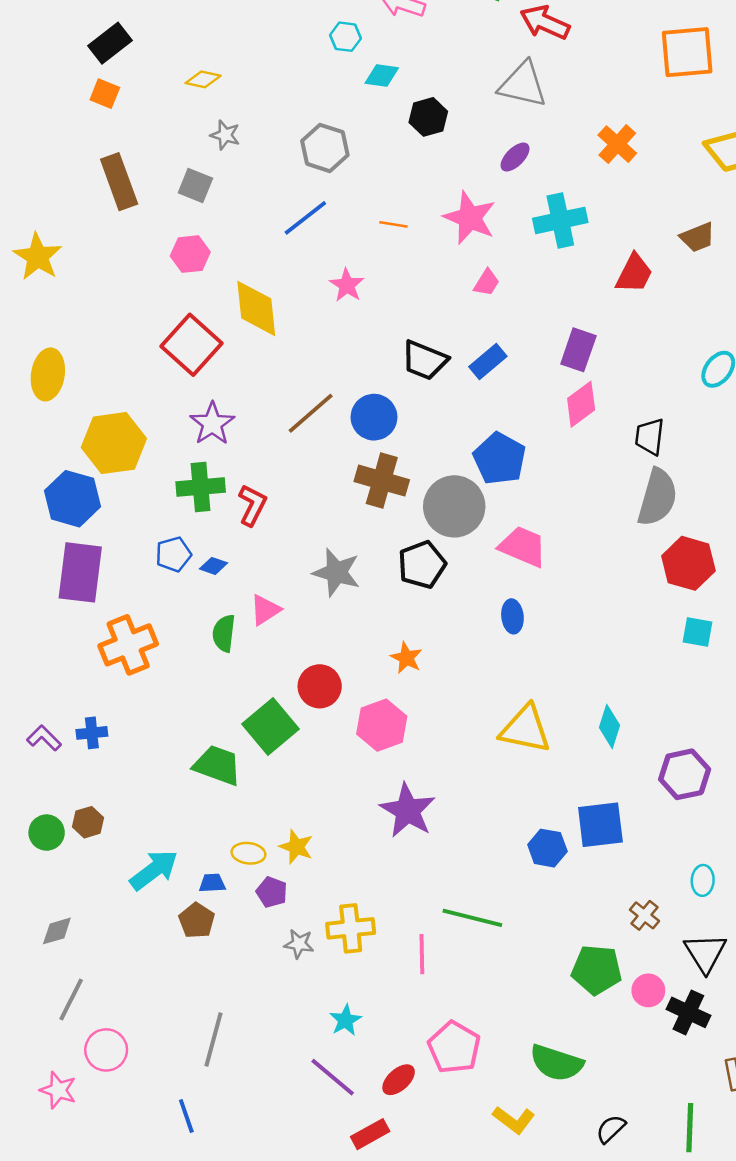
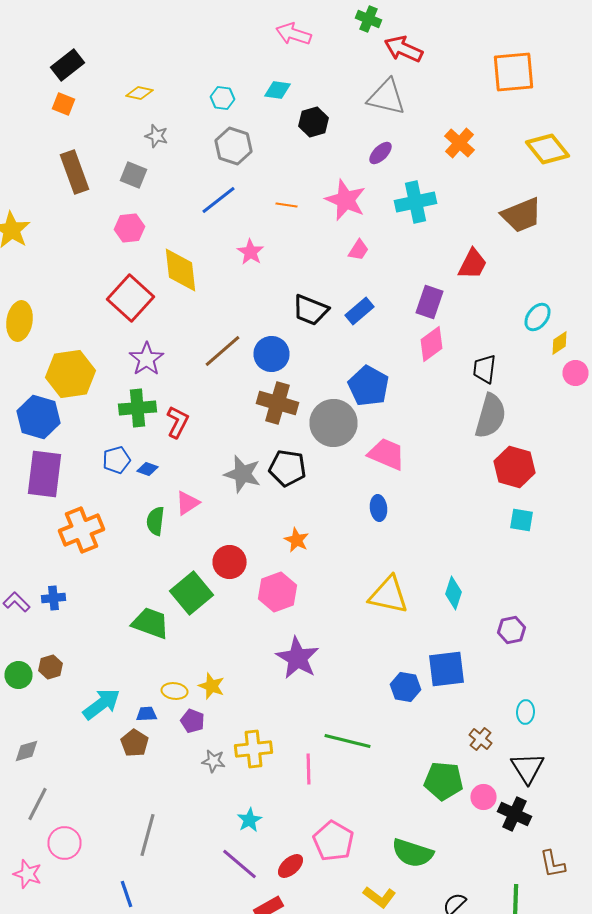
cyan hexagon: (346, 37) -> (222, 98), moved
brown trapezoid: (698, 237) -> (522, 215), size x1.5
red trapezoid: (634, 273) -> (472, 264), moved
black pentagon: (422, 565) -> (288, 468), moved, turned 30
purple hexagon: (685, 774) -> (512, 630), size x0.7

